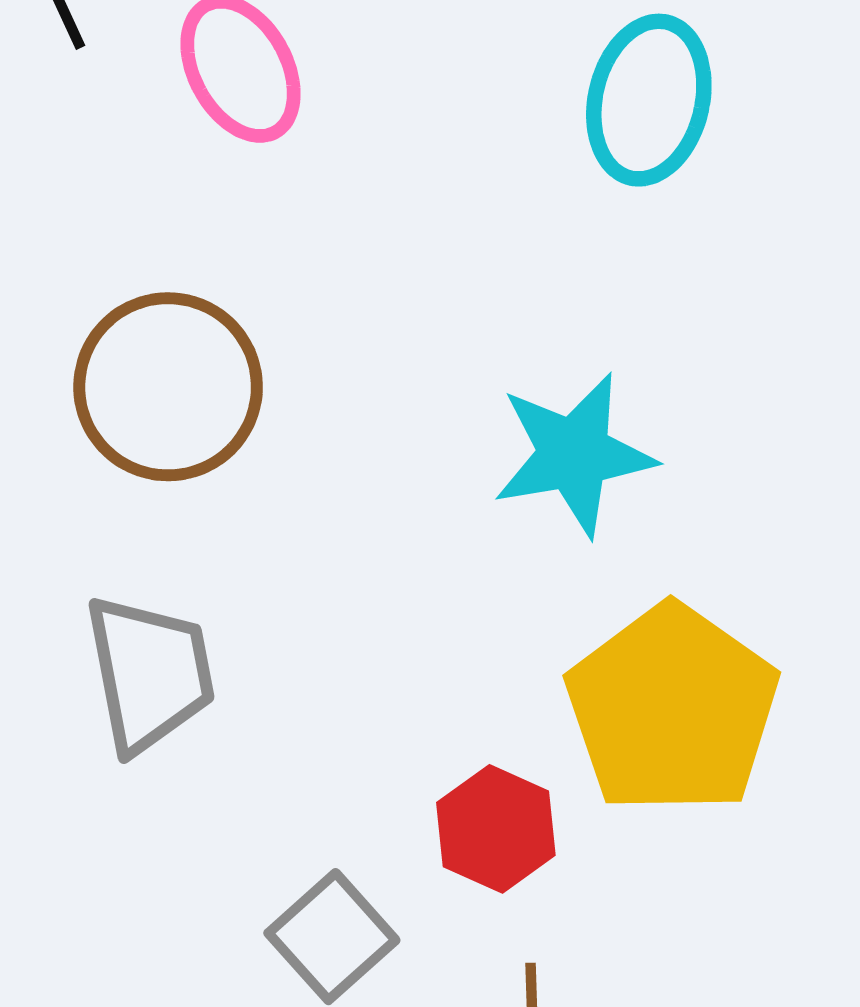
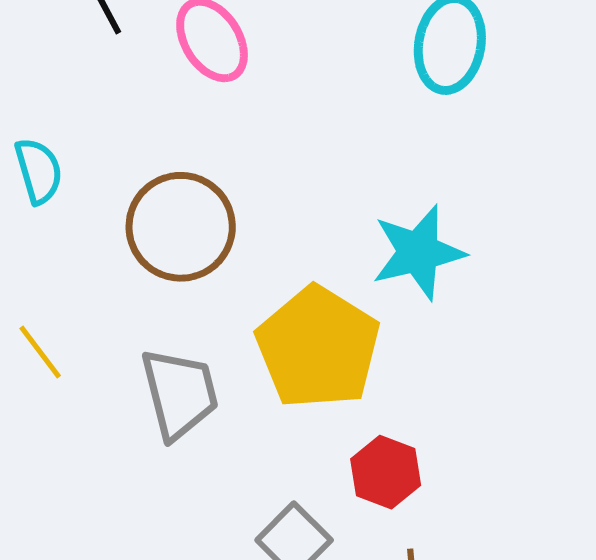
yellow pentagon: (672, 709) -> (318, 348), moved

